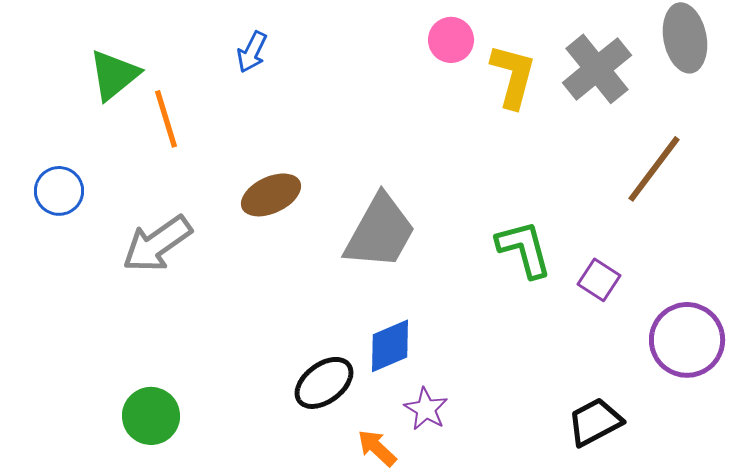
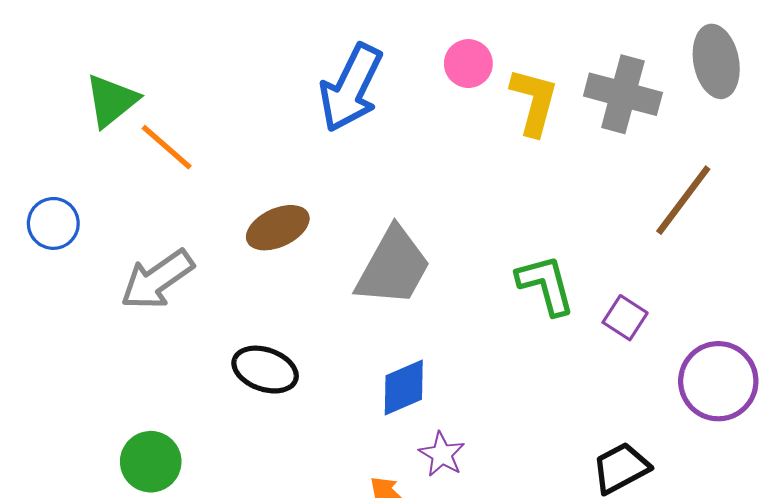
blue arrow: (252, 52) -> (351, 88), moved, size x2.0
gray cross: (597, 69) -> (623, 94), turned -36
orange line: (166, 119) -> (167, 147), turned -32
black ellipse: (324, 383) -> (265, 370), moved, turned 56

